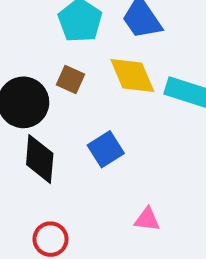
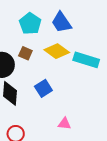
yellow diamond: (132, 75) -> (57, 51), turned -30

